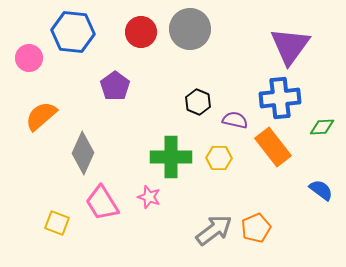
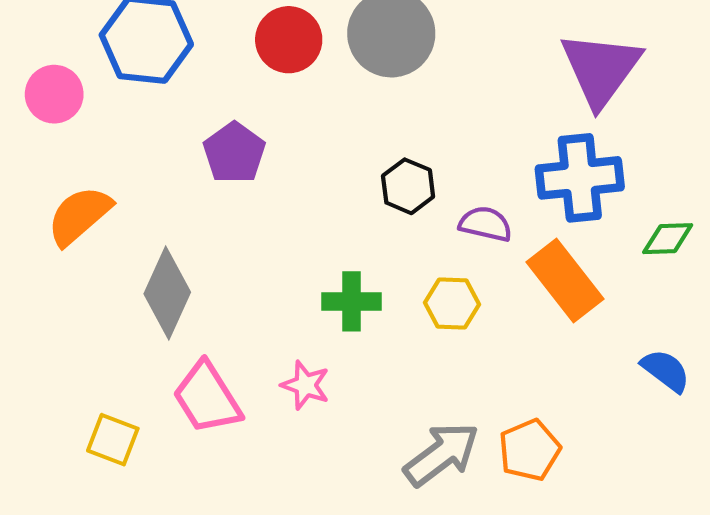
green cross: (171, 157) -> (352, 301), size x0.7

